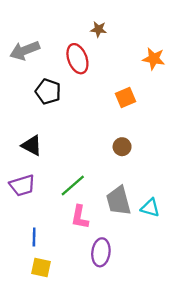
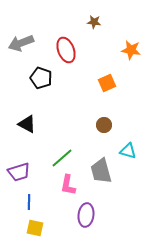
brown star: (99, 29) -> (94, 22), moved
purple trapezoid: (22, 185) -> (19, 172), moved
cyan triangle: (150, 208) -> (128, 151), moved

